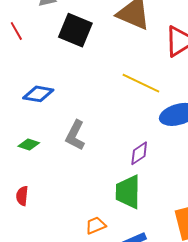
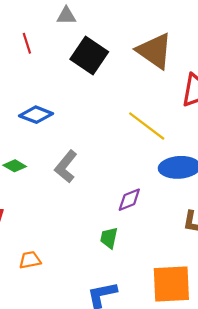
green trapezoid: (128, 192) -> (109, 238), size x0.6
orange trapezoid: (96, 225) -> (30, 260), moved

